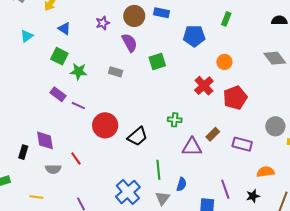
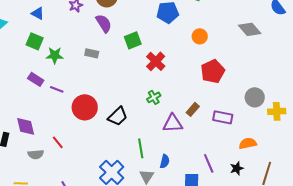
red cross: (204, 86) -> (156, 61), moved
green cross: (175, 120) -> (154, 97), turned -32

